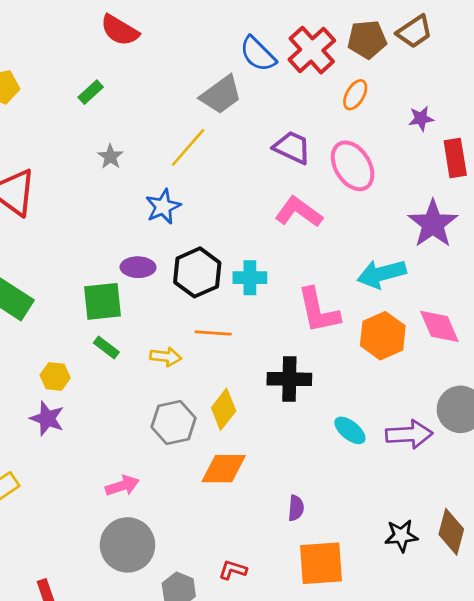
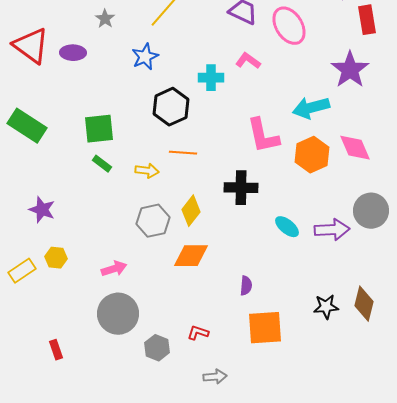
pink L-shape: (299, 212) -> (248, 61), size x0.7
purple ellipse: (138, 267) -> (73, 53), moved
cyan cross: (250, 278) -> (211, 78), moved
yellow hexagon: (55, 376) -> (56, 258), moved
purple star: (47, 419) -> (42, 210), moved

